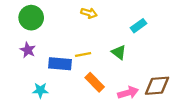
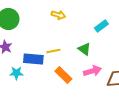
cyan star: (40, 90) -> (16, 73), moved
pink arrow: (128, 93) -> (92, 71), moved

